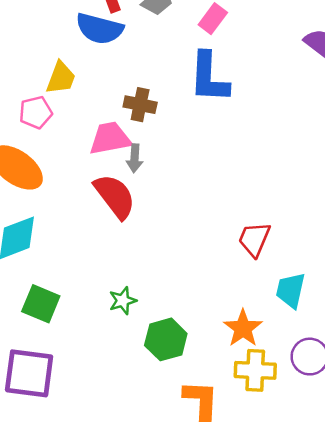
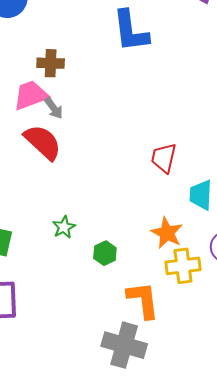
blue L-shape: (209, 77) -> (131, 31), moved
gray arrow: (135, 158) -> (54, 108), turned -30
green hexagon: (166, 339) -> (105, 253), size x0.7

